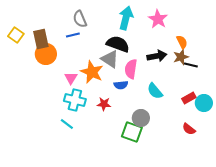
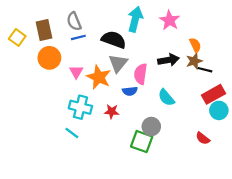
gray semicircle: (80, 19) -> (74, 21), moved
brown rectangle: (41, 39) -> (44, 30), moved
black semicircle: (118, 44) -> (114, 40), moved
gray triangle: (110, 59) -> (118, 63), turned 36
pink triangle: (71, 78) -> (76, 72), moved
red rectangle: (189, 98) -> (214, 94), moved, size x1.5

